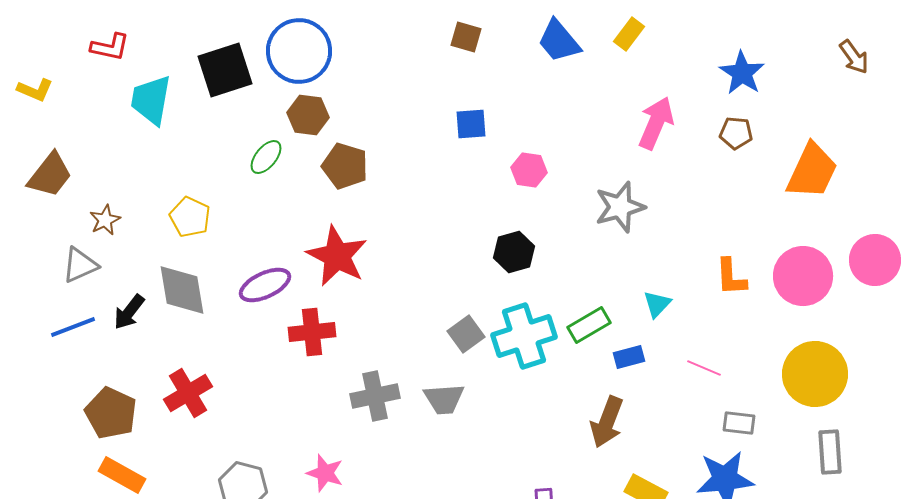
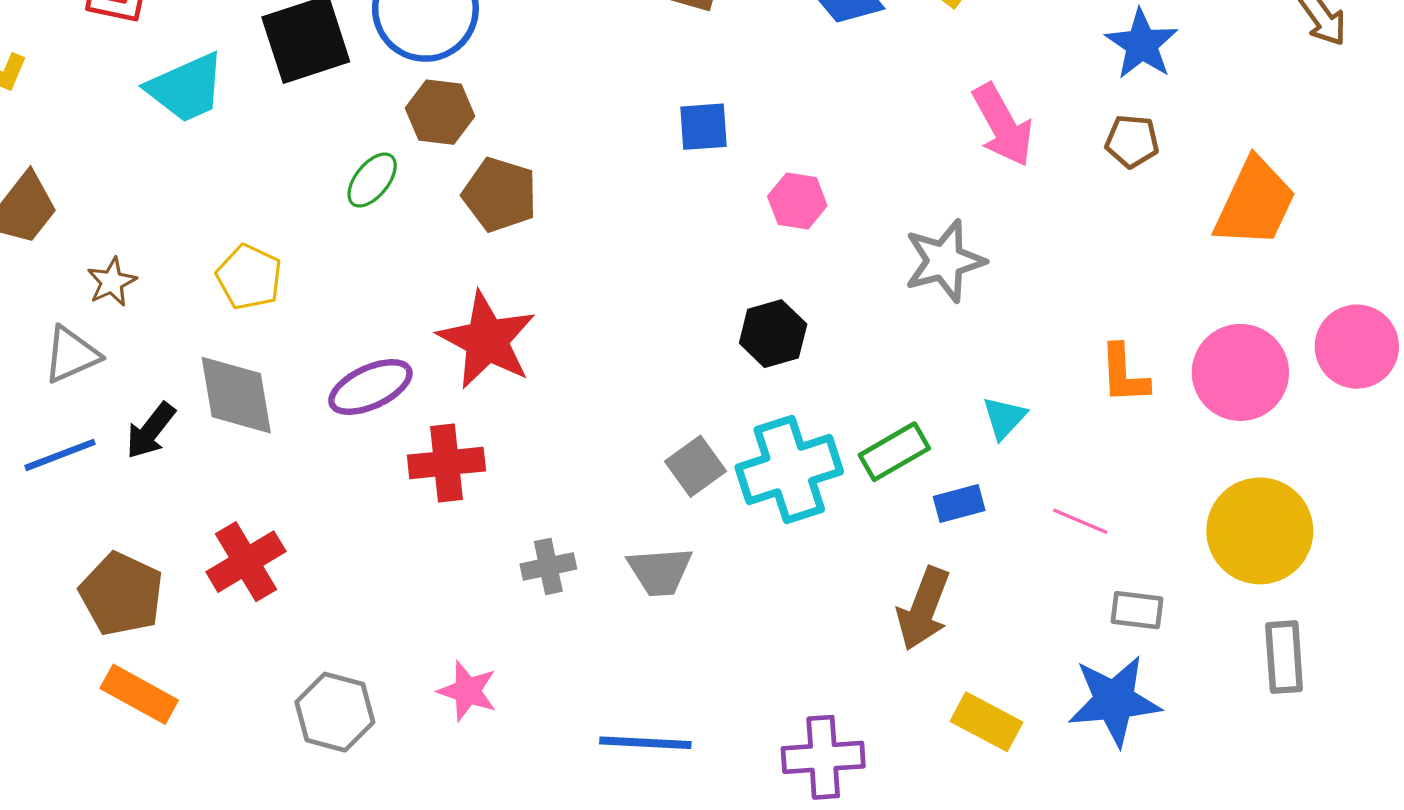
cyan trapezoid: (151, 100) -> (186, 88), turned -124
pink arrow: (656, 123) -> (1003, 125), turned 128
gray cross: (375, 396) -> (548, 566), size x0.7

